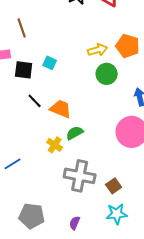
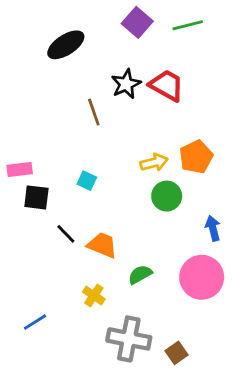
brown line: (22, 28) -> (94, 112), moved
orange pentagon: (128, 46) -> (196, 157), turned 30
black square: (24, 70) -> (36, 197), moved
green semicircle: (75, 133) -> (140, 274), moved

